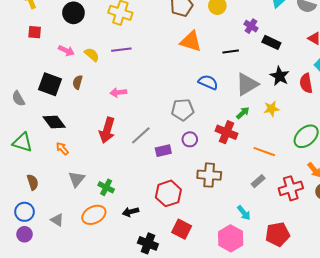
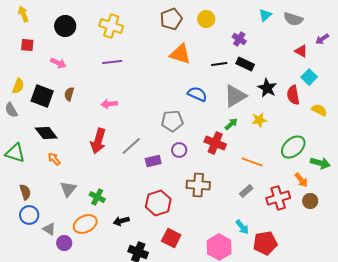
black rectangle: (271, 42) -> (245, 64), moved
yellow semicircle: (92, 55) -> (18, 86), moved, turned 70
blue circle: (24, 212) -> (29, 215), moved
cyan arrow: (244, 213) -> (242, 227), moved
purple circle: (24, 234) -> (64, 243), moved

